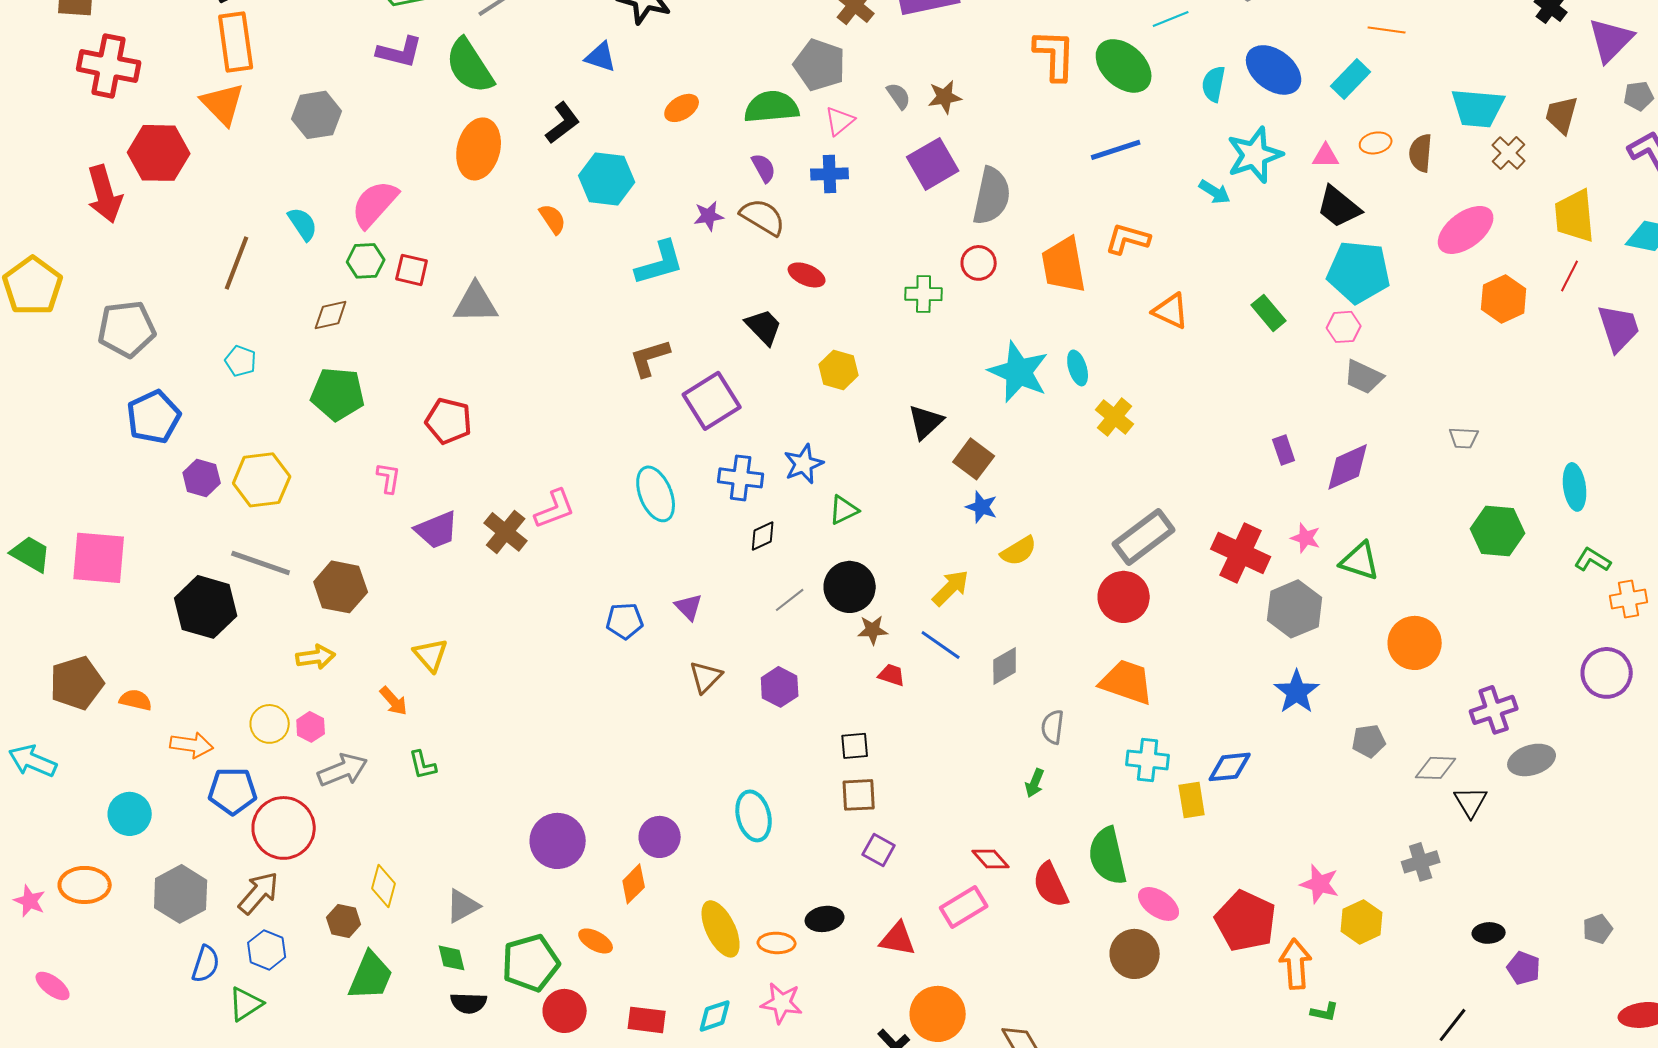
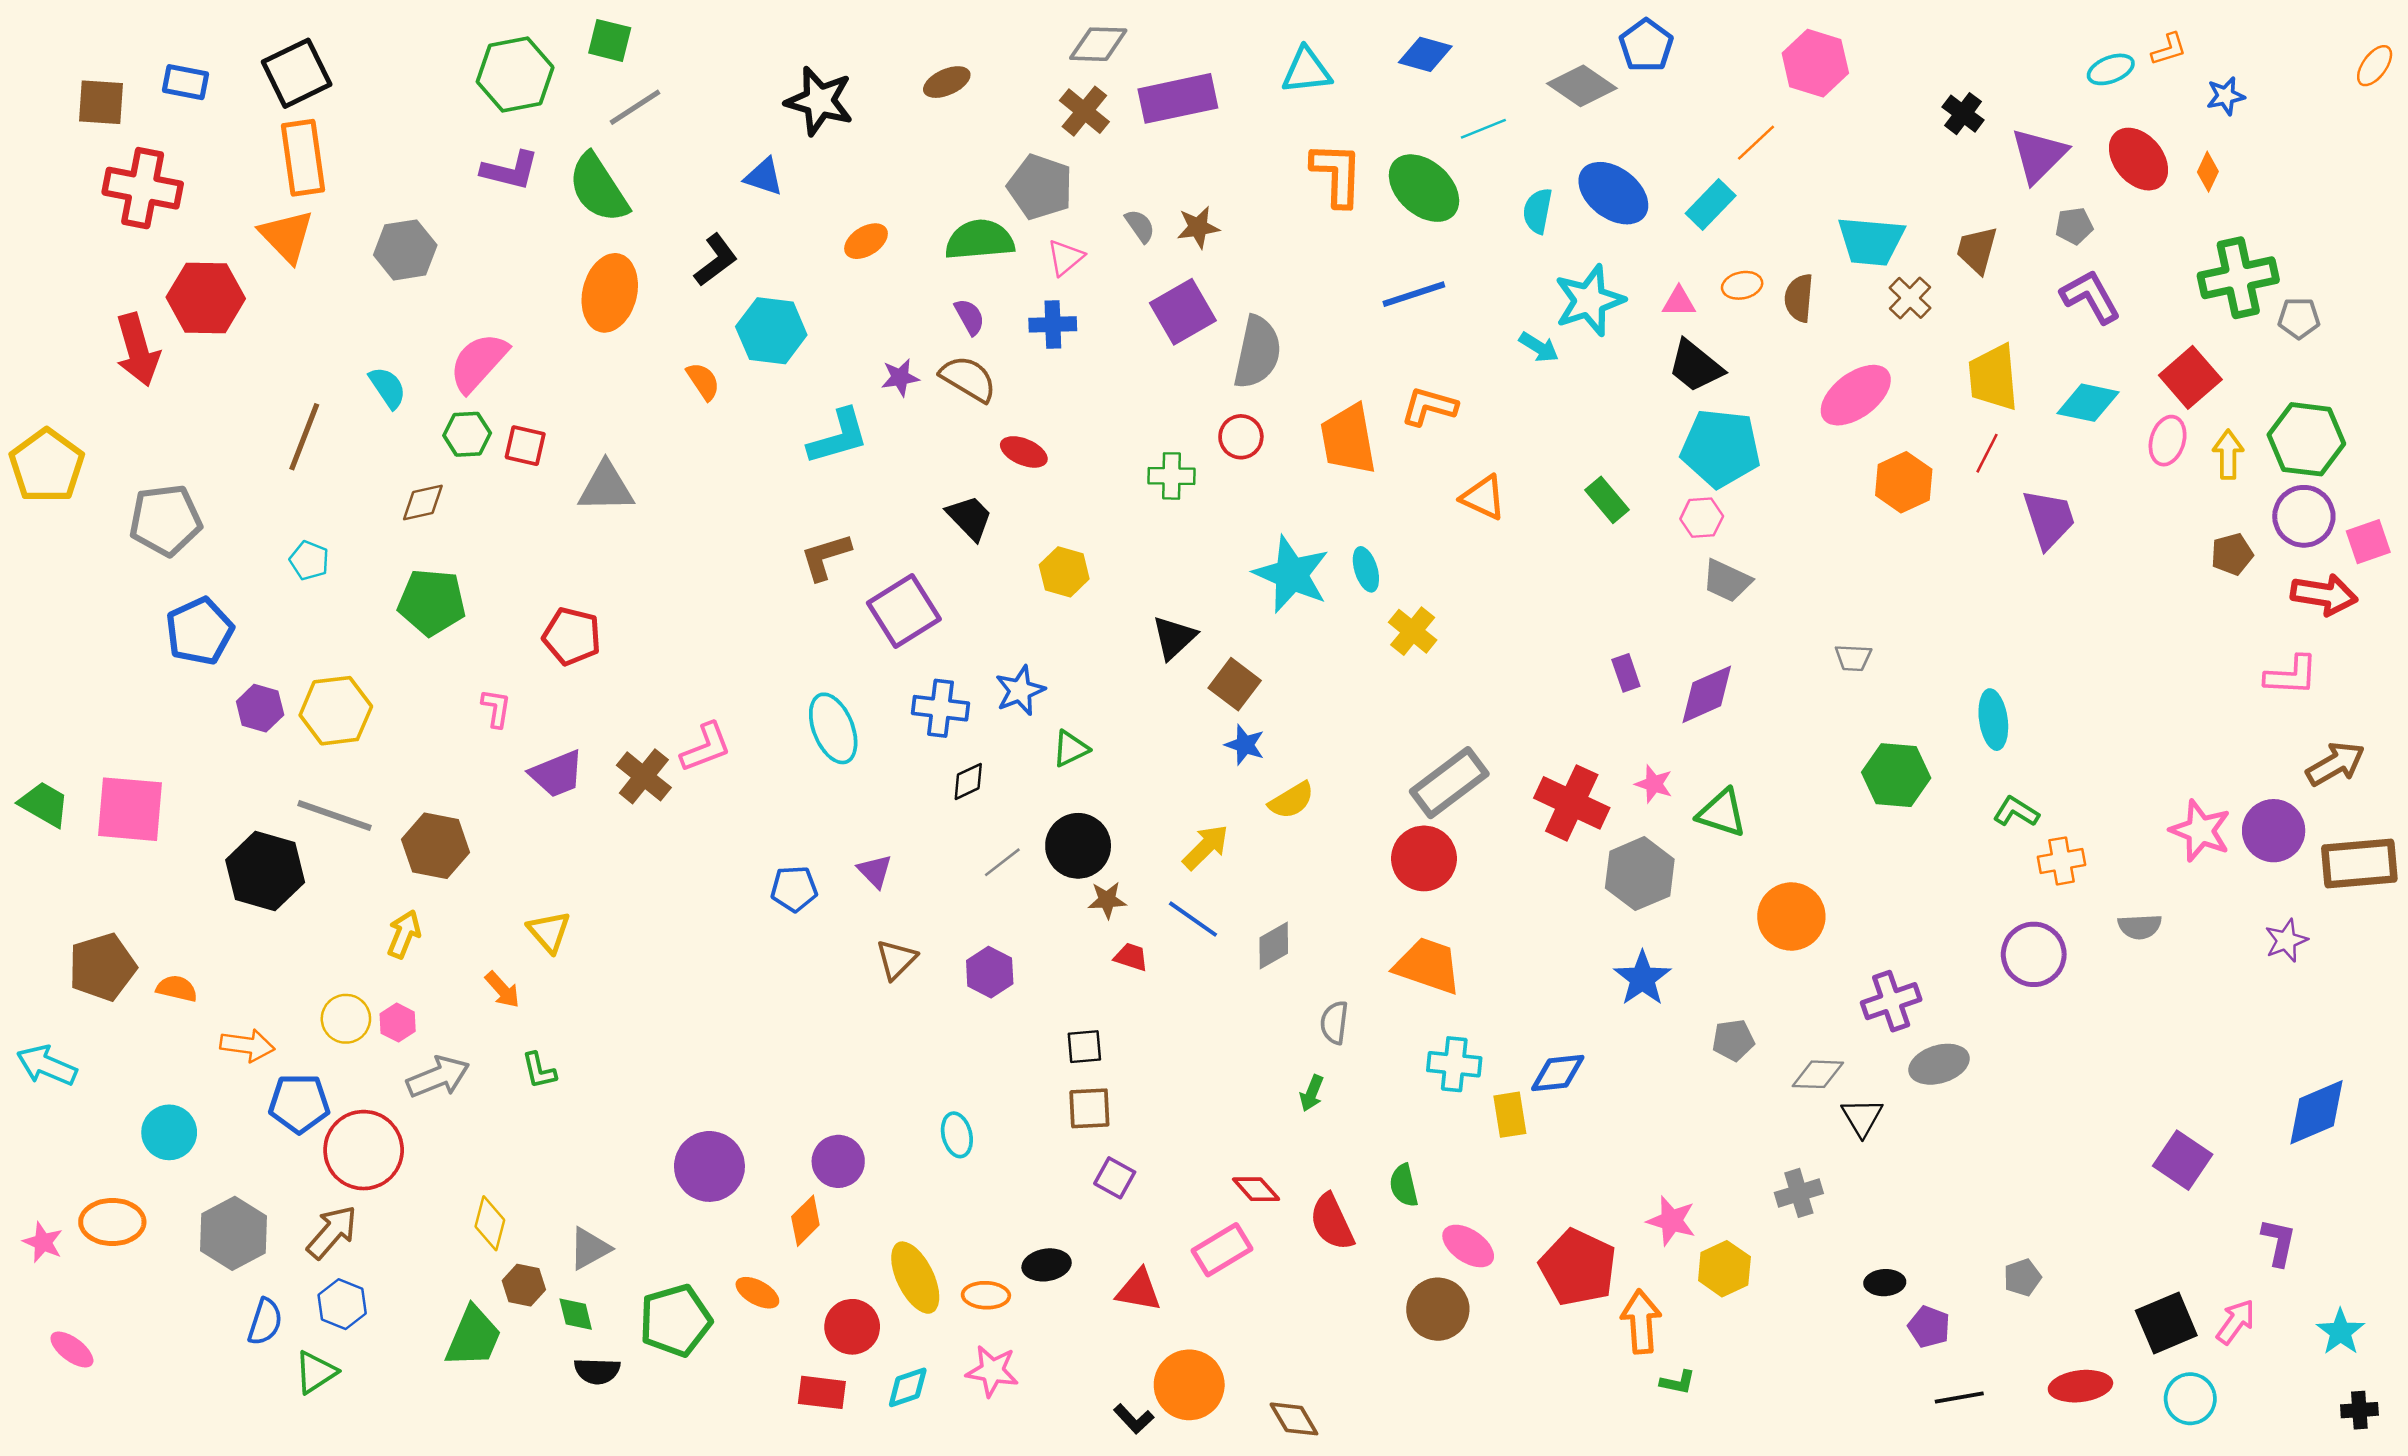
orange line: (1387, 30) -> (1756, 143), turned -51
yellow arrow: (316, 657) -> (404, 934), turned -60
cyan ellipse: (754, 816) -> (957, 1135), size x0.7
green semicircle: (1108, 856) -> (1404, 1185), size x0.6
brown hexagon: (344, 921) -> (524, 1285), moved
red circle: (565, 1011) -> (852, 1327), moved
black line: (1453, 1025) -> (1959, 1397), moved, turned 42

